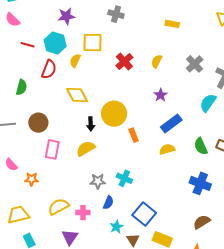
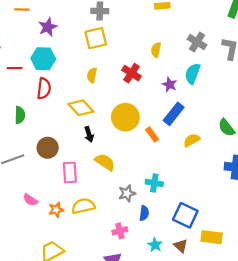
yellow square: (92, 43) -> (96, 38), moved
yellow semicircle: (75, 61) -> (92, 75), moved
red cross: (124, 61) -> (132, 73), moved
cyan semicircle: (208, 103) -> (193, 74), moved
black arrow: (91, 124) -> (89, 134), moved
blue rectangle: (171, 124) -> (174, 114), moved
yellow semicircle: (86, 148) -> (105, 162), turned 78
yellow semicircle: (58, 207) -> (83, 206), moved, turned 30
cyan star: (116, 227) -> (155, 245), moved

